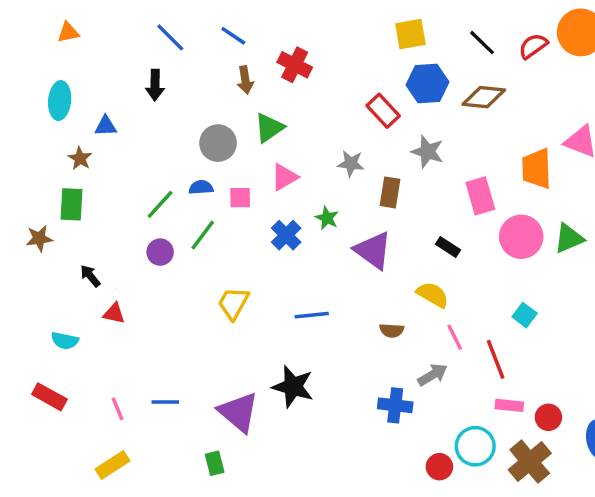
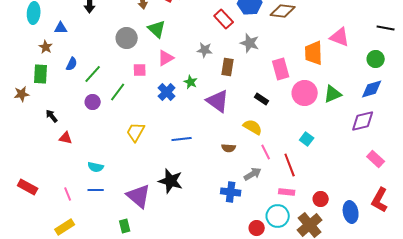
green triangle: (269, 128) -> (157, 29), turned -42
blue semicircle: (201, 187) -> (72, 64), moved, turned 120
cyan semicircle: (65, 341) -> (96, 167), moved
pink rectangle: (509, 405) -> (287, 192), moved

